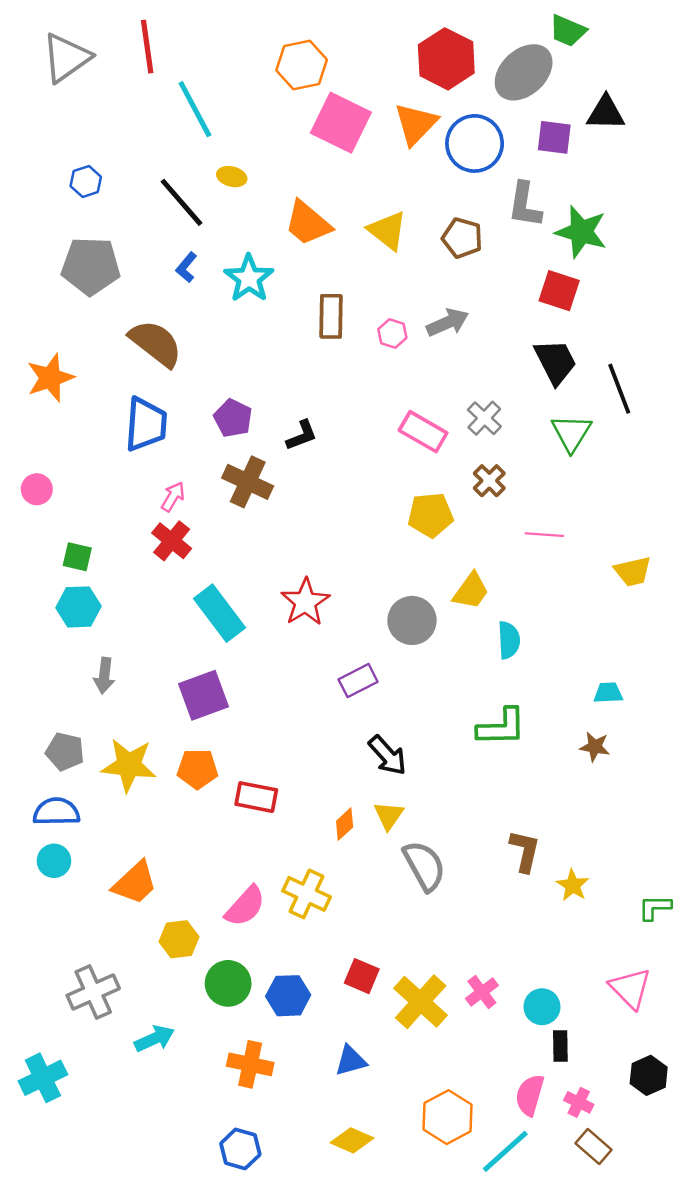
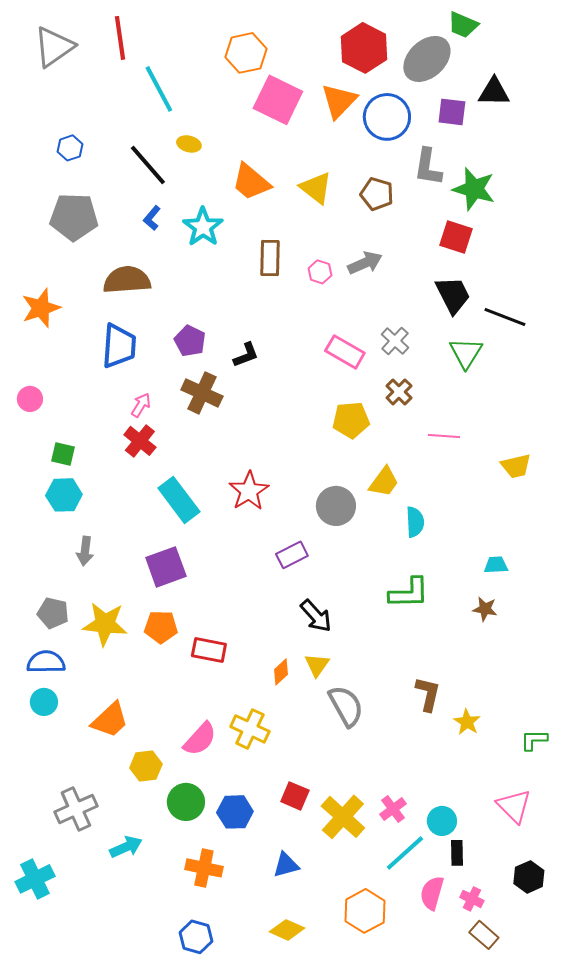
brown semicircle: (156, 343) -> (127, 280), turned -42
black line: (619, 389) -> (505, 317), turned -48
cyan line: (505, 1151) -> (405, 853), moved

